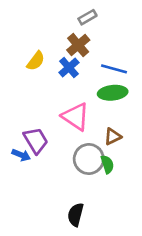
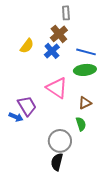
gray rectangle: (87, 17) -> (66, 13), turned -64
gray circle: (89, 159) -> (60, 141), moved

